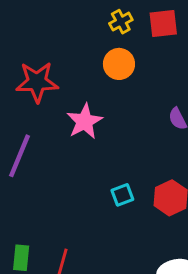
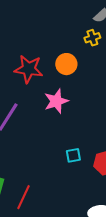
orange circle: (119, 64) -> (66, 64), moved

